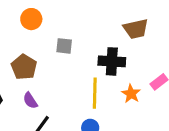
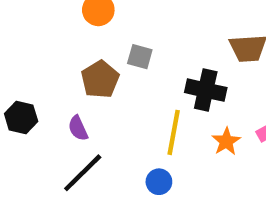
brown pentagon: (24, 67) -> (100, 79), moved

